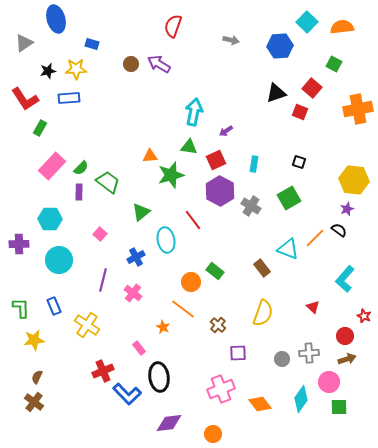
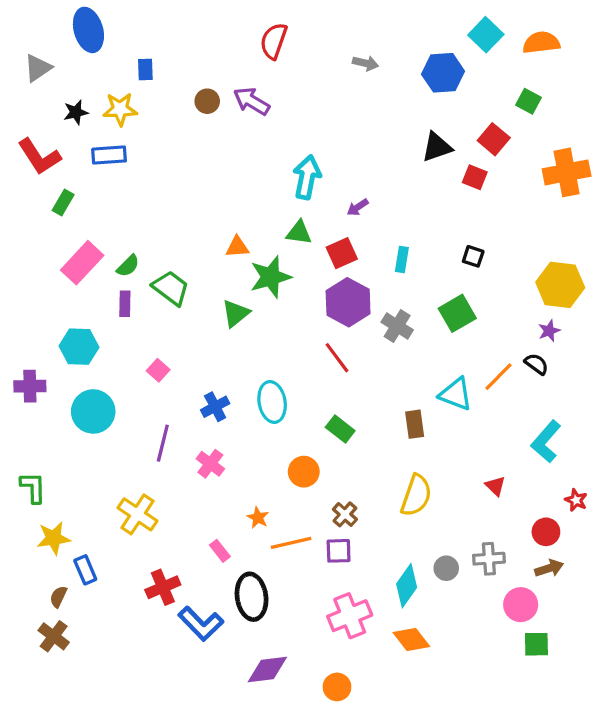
blue rectangle: (92, 44) -> (145, 70), turned 72
green triangle: (141, 212) -> (236, 313), moved
red line: (193, 220) -> (337, 358), moved
cyan ellipse: (166, 240) -> (272, 402), moved
brown rectangle: (262, 268) -> (415, 424), turned 30
orange circle: (191, 282) -> (304, 472), moved
blue rectangle: (54, 306) -> (85, 570), moved
orange line: (183, 309) -> (291, 543), moved, turned -50
purple square: (238, 353) -> (339, 551), moved
cyan diamond: (301, 399) -> (407, 586), moved

